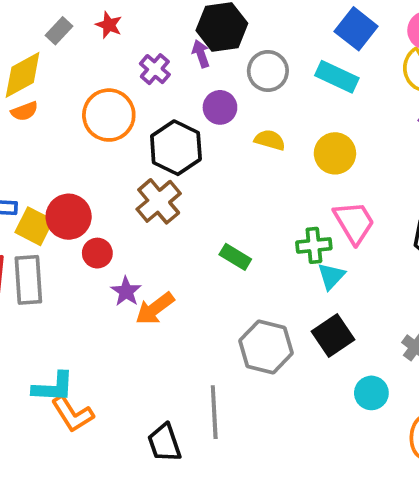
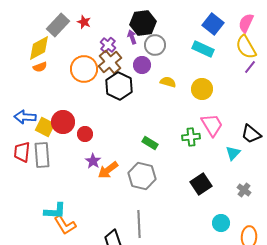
gray rectangle: (59, 31) -> (58, 25), size x1.6
gray circle: (268, 71) -> (155, 45), moved
brown cross: (159, 201) -> (110, 62), moved
red circle: (97, 253) -> (85, 134), moved
cyan triangle: (331, 276) -> (233, 153), moved
gray hexagon: (266, 347) -> (142, 176), moved
cyan circle: (371, 393) -> (221, 223), moved

